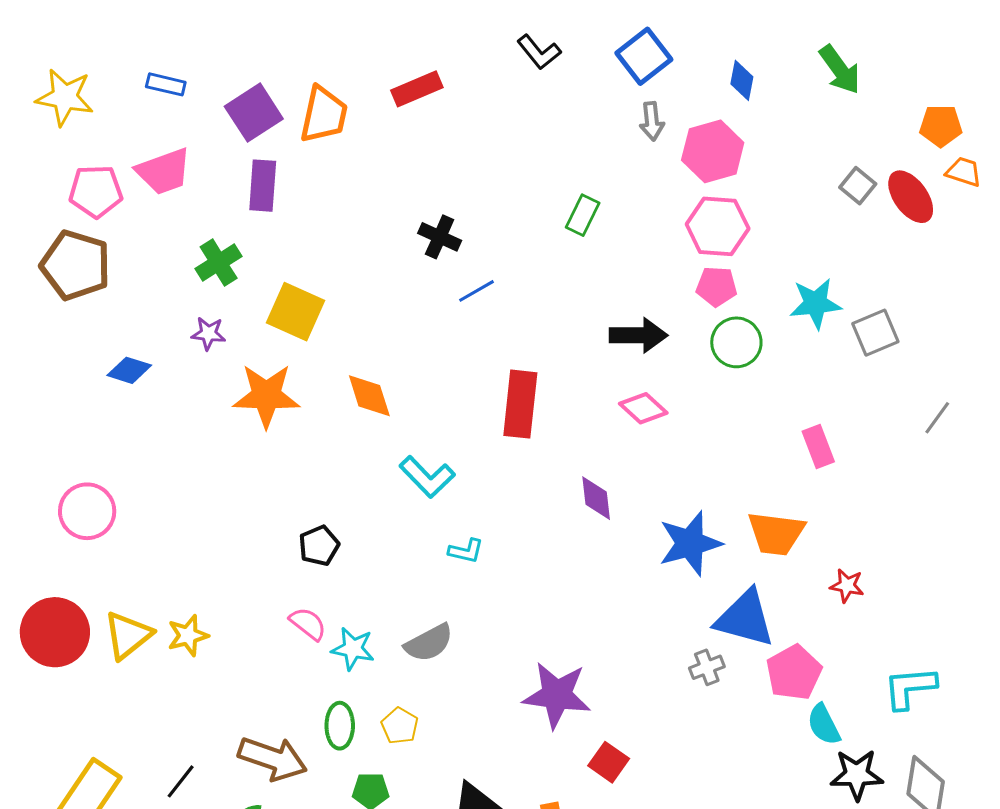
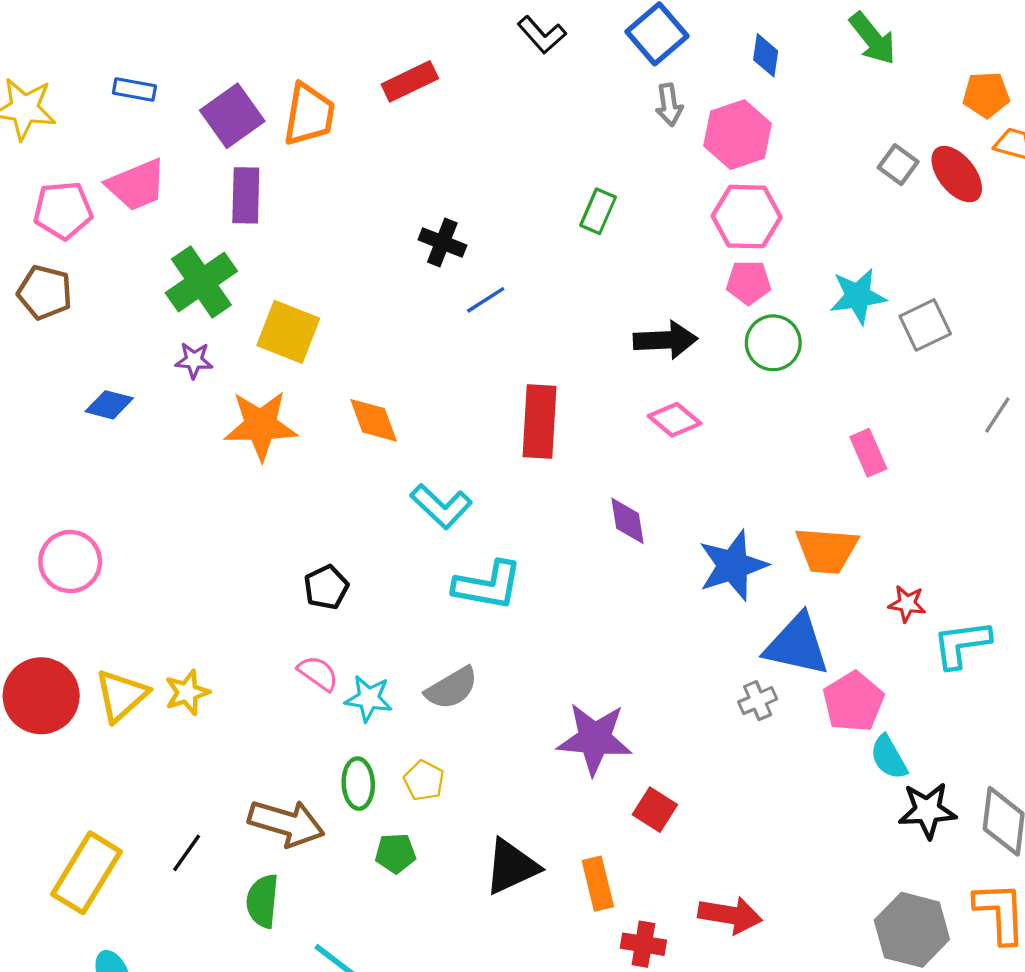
green cross: (219, 262) -> (201, 282), size x1.4
brown pentagon: (76, 265) -> (45, 292), size x0.7
cyan L-shape: (466, 551) -> (488, 585), size x1.8
cyan L-shape: (910, 688) -> (962, 644), moved

